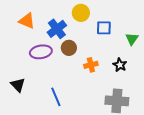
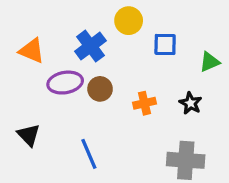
orange triangle: (27, 21) -> (32, 51), moved
green triangle: (132, 39) -> (210, 62), turned 32
brown circle: (69, 48) -> (100, 89), moved

